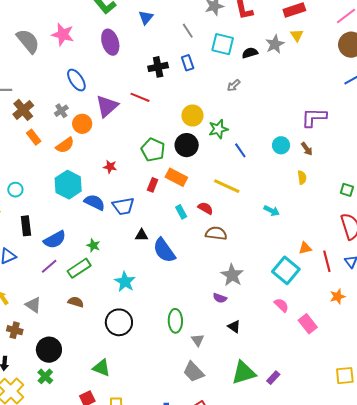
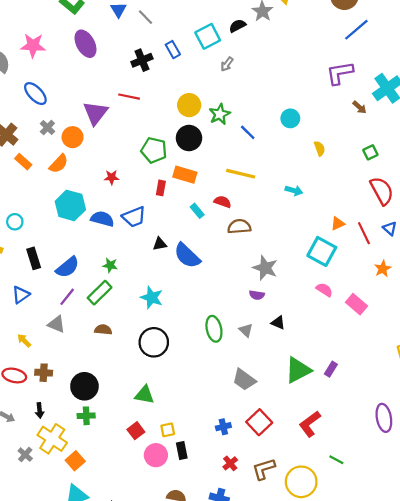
gray line: (188, 31) -> (146, 17), moved
cyan square: (223, 44) -> (208, 36), moved, turned -30
blue ellipse: (76, 80) -> (35, 94), moved
purple L-shape: (314, 117) -> (340, 73), moved
brown arrow: (307, 149) -> (359, 107), moved
green square: (347, 190) -> (370, 152), turned -32
gray triangle: (33, 305) -> (57, 324), moved
gray triangle: (198, 340) -> (246, 330), moved
green cross: (45, 376) -> (86, 416), turned -35

